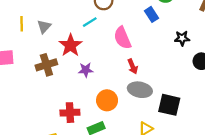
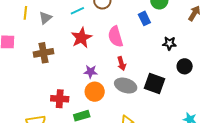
cyan line: (90, 22) -> (77, 11), moved
red star: (71, 45) -> (81, 38), moved
purple star: (86, 70) -> (91, 72), moved
black square: (169, 105) -> (155, 83), moved

